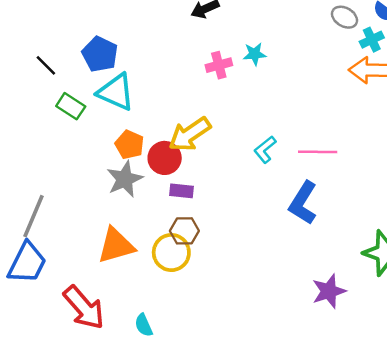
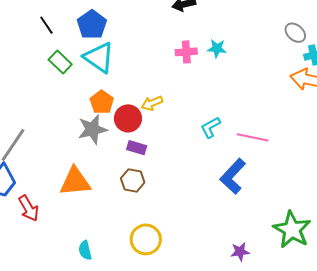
yellow arrow: (190, 134) -> (152, 103), size x0.6
yellow circle: (171, 253) -> (146, 239), moved
purple star: (329, 291) -> (240, 252), size x0.7
red arrow: (84, 308) -> (29, 208), moved, size x0.7

